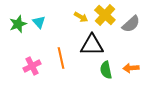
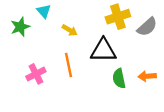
yellow cross: (105, 15) -> (118, 17), turned 30
yellow arrow: (81, 17) -> (70, 30), moved
cyan triangle: (39, 22) -> (44, 11), moved

